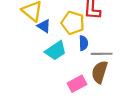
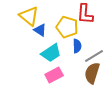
gray line: (102, 54) -> (94, 56), turned -30
pink rectangle: (77, 84) -> (54, 75), moved

